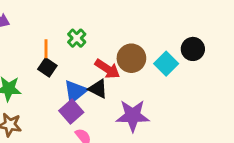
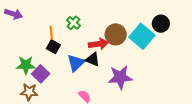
cyan square: (166, 64) -> (142, 36), size x1.4
red arrow: (107, 69) -> (98, 44), turned -36
purple square: (71, 112) -> (41, 74), moved

